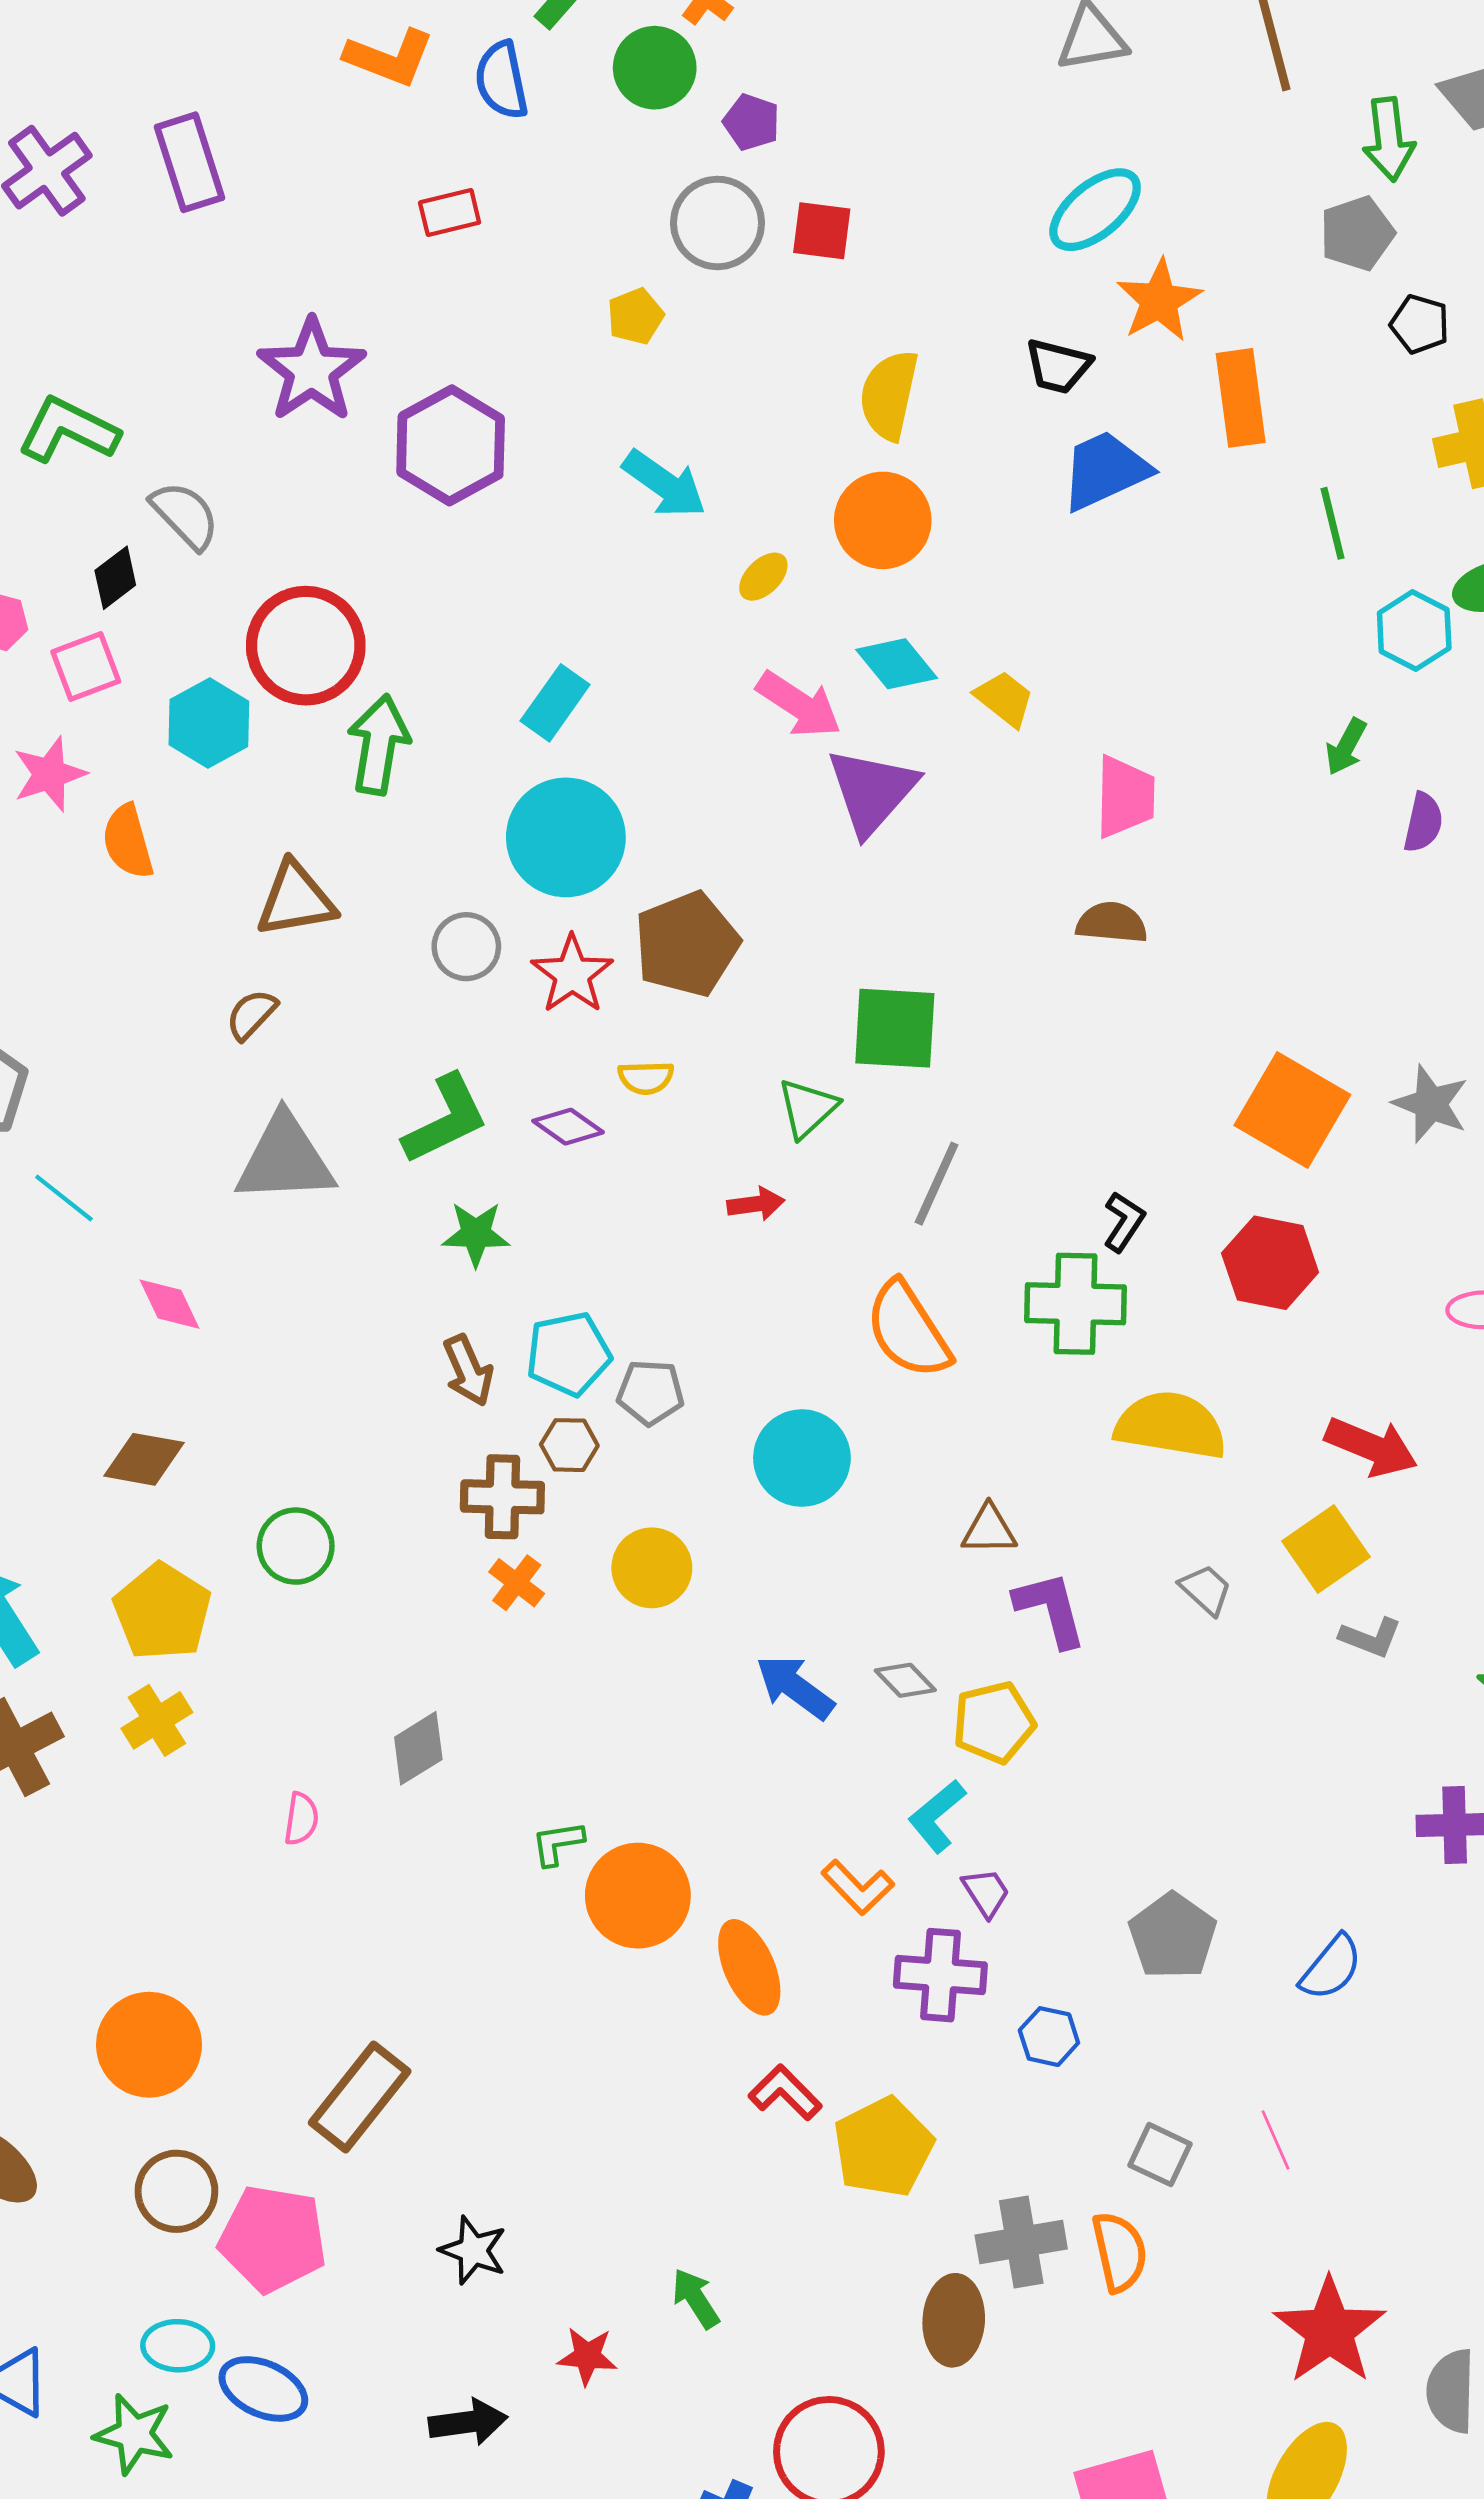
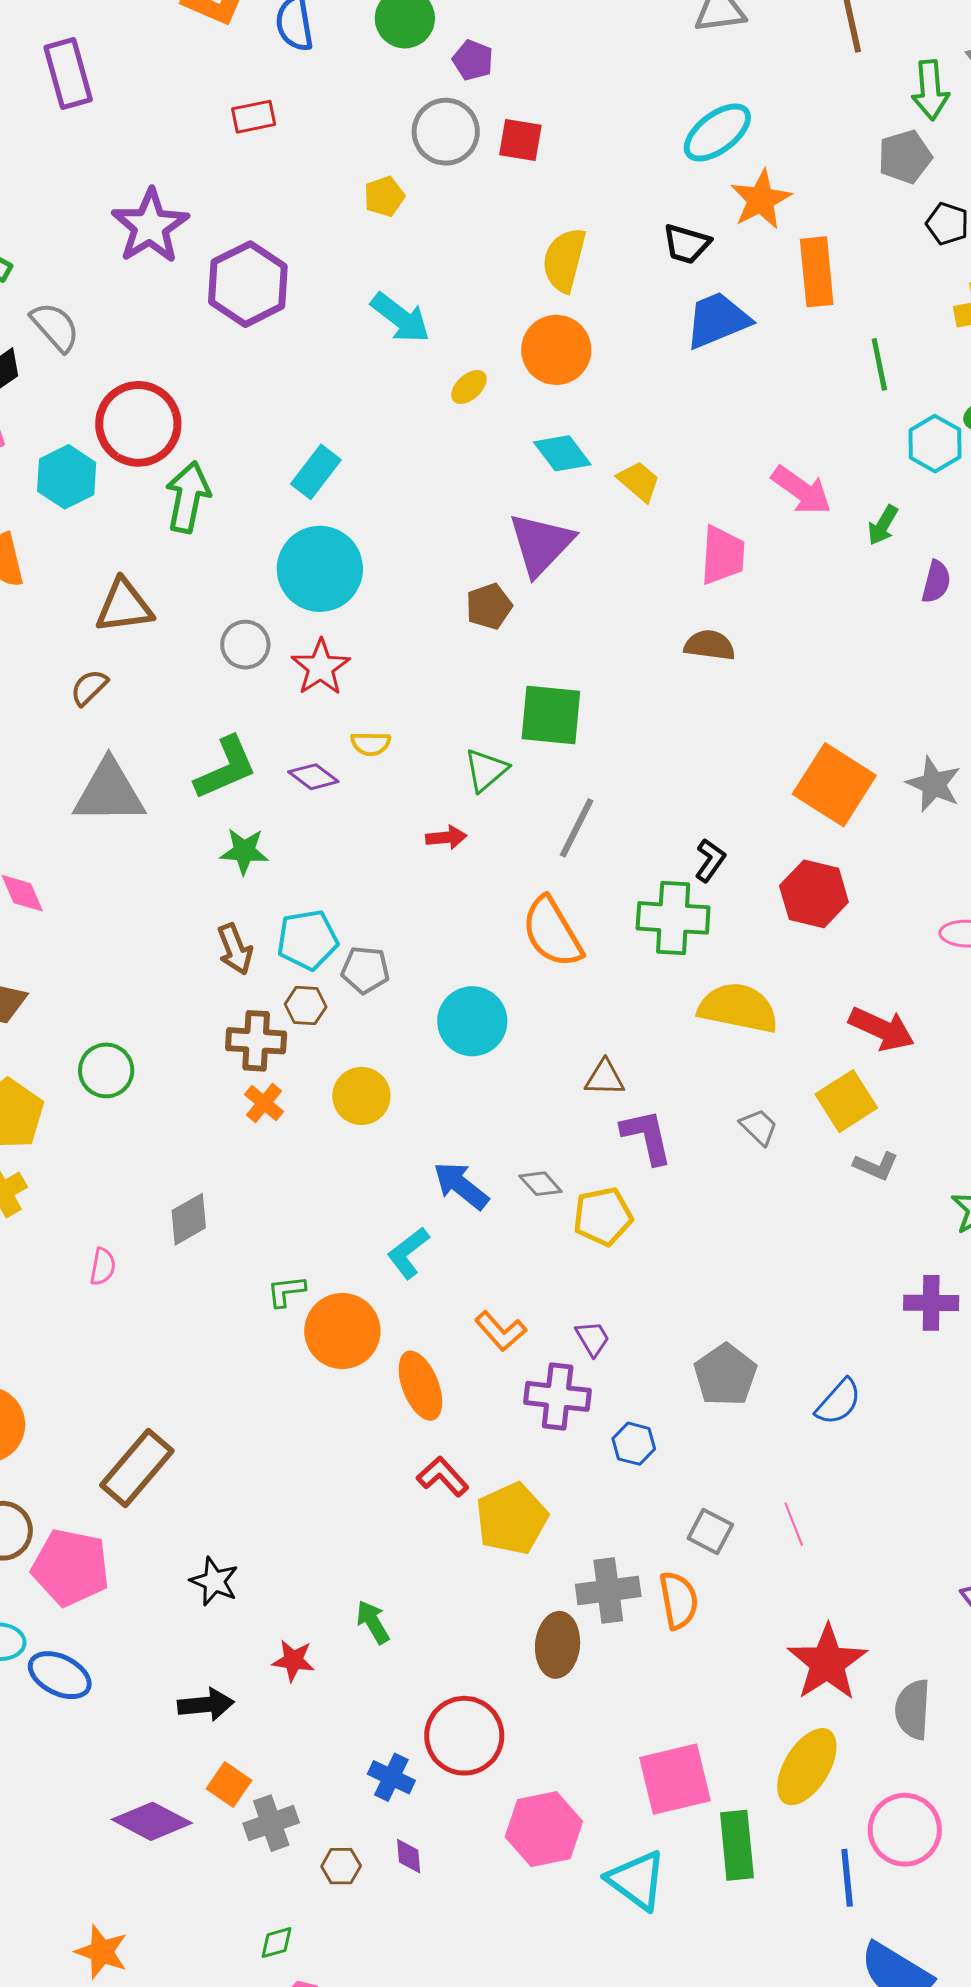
pink arrow: (799, 705) -> (801, 490), moved
brown pentagon: (687, 944) -> (489, 606), moved, size x0.6
cyan L-shape: (937, 1816) -> (408, 1253), moved

